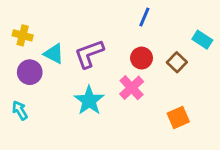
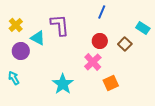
yellow cross: (23, 35) -> (16, 25), turned 32
purple L-shape: (89, 54) -> (60, 25), moved, turned 105
cyan star: (89, 100) -> (63, 84), moved
orange square: (178, 117) -> (111, 83), moved

